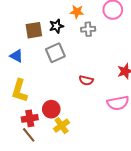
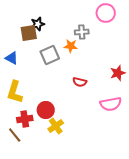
orange star: (77, 12) -> (71, 46), moved
black star: (56, 26) -> (38, 24), moved
brown line: (29, 135) -> (15, 135), moved

